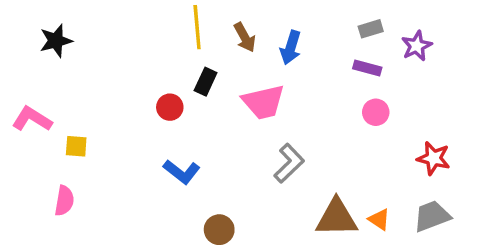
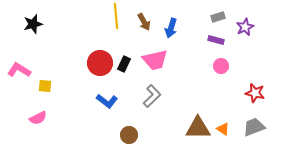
black rectangle: (206, 82) -> (124, 64), moved
red circle: (170, 107) -> (100, 63), size x1.6
gray L-shape: (289, 163) -> (152, 96), moved
pink semicircle: (64, 201) -> (38, 118), turned 54

